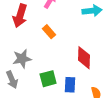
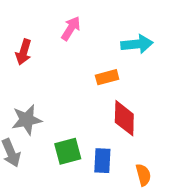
red arrow: (20, 16) -> (24, 52), size x0.7
orange rectangle: (49, 32) -> (107, 77), moved, turned -64

